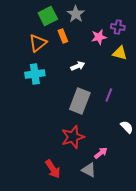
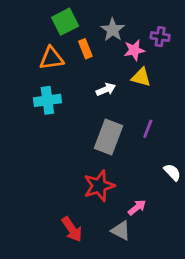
gray star: (76, 14) -> (113, 30), moved
orange triangle: (38, 43) -> (52, 58), turned 30
yellow triangle: (120, 53) -> (141, 77), moved

